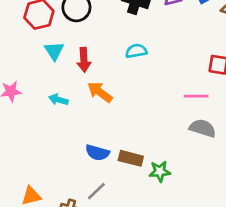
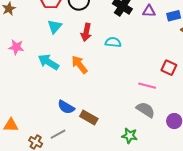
red arrow: (84, 60) -> (86, 32), moved
cyan arrow: (58, 100) -> (48, 62), size x1.5
green star: (160, 171) -> (130, 136), moved

